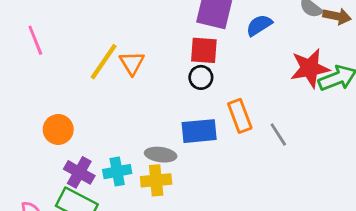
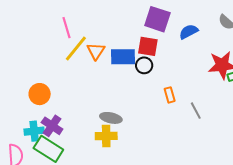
pink line: (35, 40) -> (67, 28), moved
orange rectangle: (240, 116) -> (170, 95), size x0.7
blue rectangle: (199, 131) -> (123, 57), moved
cyan cross: (117, 172) -> (34, 131), moved

